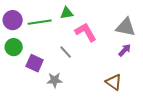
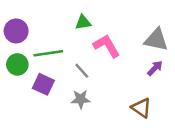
green line: (40, 22) -> (48, 53), moved
gray star: (55, 80) -> (81, 99), moved

